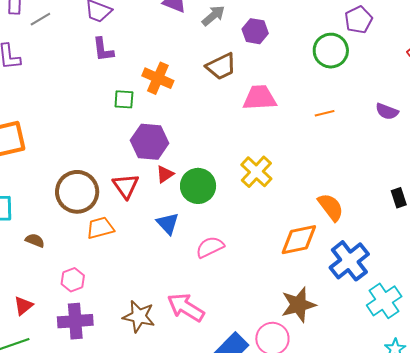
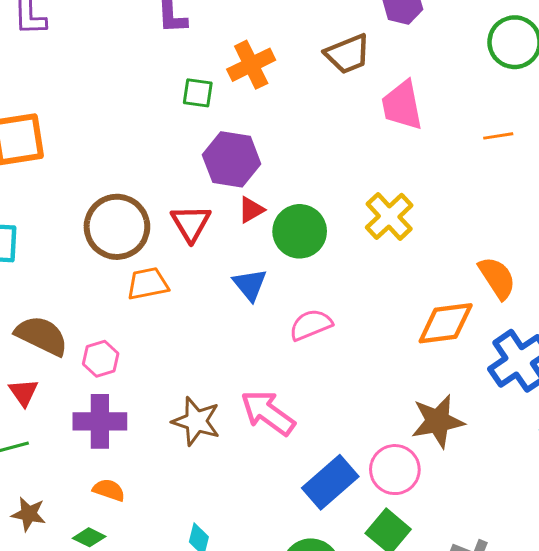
orange cross: (158, 78) -> (251, 65), turned 36
pink trapezoid: (260, 98) -> (402, 105), turned -102
brown semicircle: (35, 240) -> (42, 336), moved, size x1.8
red triangle: (23, 306) -> (23, 392), turned -30

